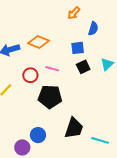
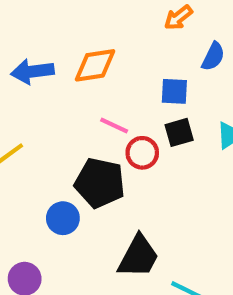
orange diamond: (39, 42) -> (95, 65), turned -40
red circle: (30, 75) -> (142, 153), moved
blue circle: (38, 135) -> (63, 218), moved

